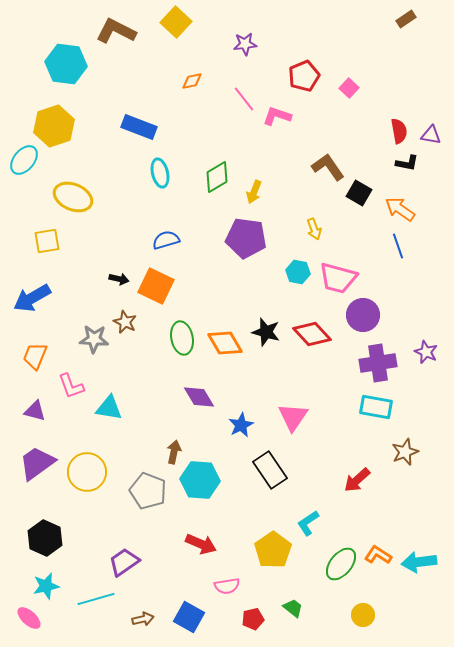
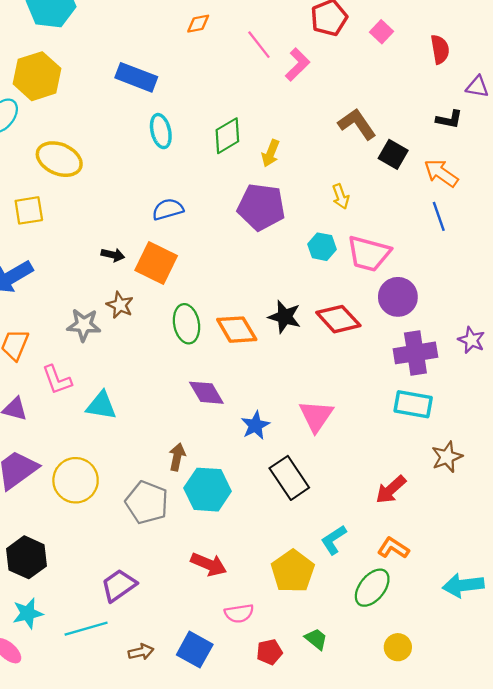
pink L-shape: (277, 116) -> (297, 64), turned 116
red semicircle: (399, 131) -> (440, 49), moved
orange L-shape: (378, 555) -> (393, 548), moved

